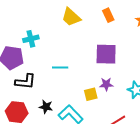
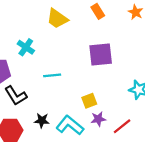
cyan cross: (31, 39) -> (26, 47), moved, turned -35
black L-shape: (25, 82) -> (16, 96), turned 60
purple star: (106, 84) -> (98, 119), moved

